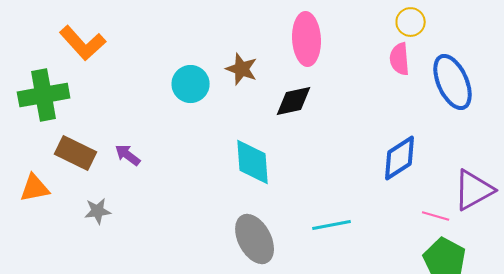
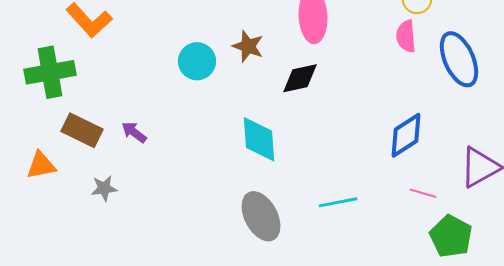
pink line: (436, 216) -> (423, 193), moved

